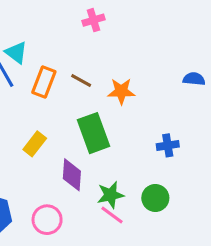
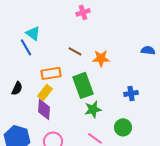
orange rectangle: (44, 82) -> (51, 73), moved, turned 60
purple diamond: (72, 175) -> (44, 109), moved
green star: (110, 195) -> (93, 109), moved

